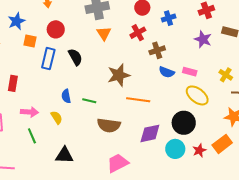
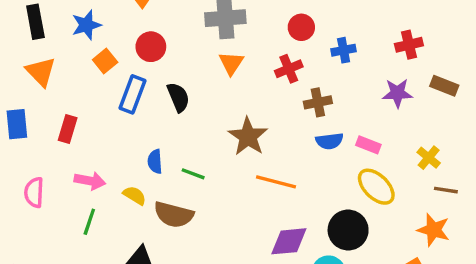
purple star: (203, 39) -> (397, 93), turned -30
orange square: (30, 41) -> (105, 61), turned 32
blue semicircle: (167, 72) -> (329, 141), turned -35
brown star: (119, 75) -> (248, 136), turned -30
yellow semicircle: (57, 117) -> (135, 195), turned -32
brown semicircle: (109, 125) -> (174, 215), moved
green line: (32, 136) -> (89, 222), turned 35

